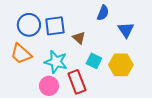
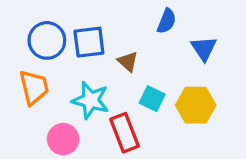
orange trapezoid: (21, 54) -> (34, 87), turned -145
pink circle: (49, 86) -> (63, 139), moved

